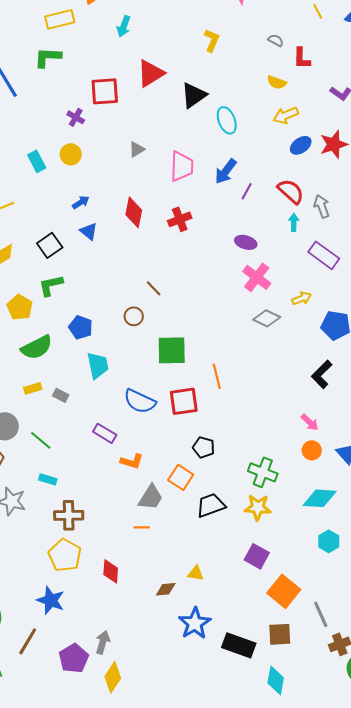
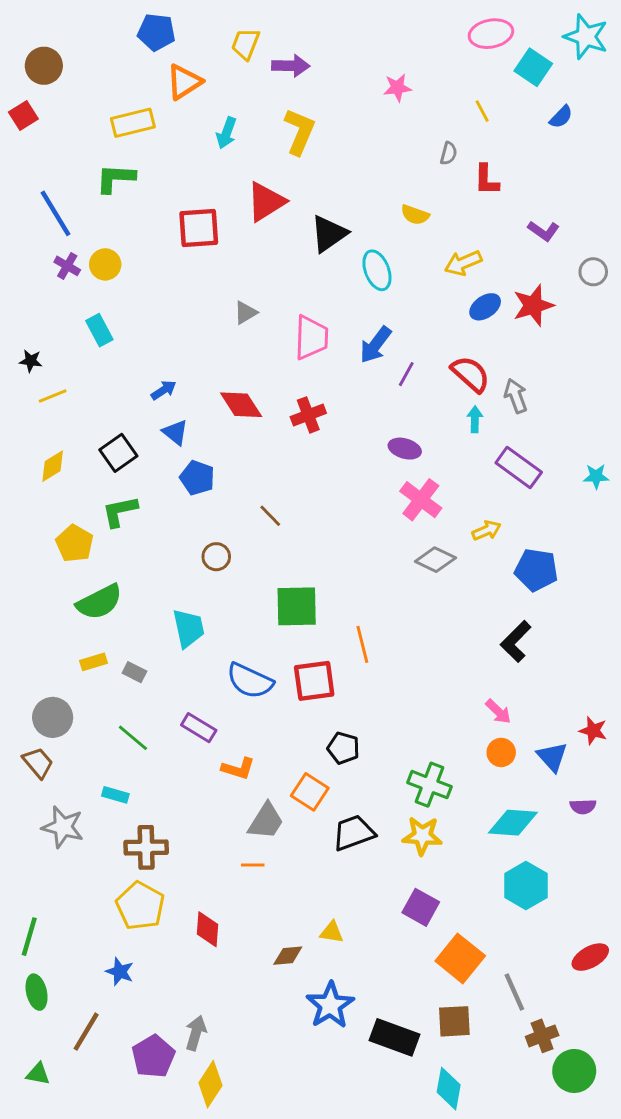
yellow line: (318, 11) -> (482, 111), moved
yellow L-shape: (212, 40) -> (300, 131), moved, size x1.4
gray semicircle: (276, 40) -> (449, 153), turned 77
yellow semicircle: (277, 82) -> (415, 215), moved
purple cross: (76, 117) -> (67, 266), moved
yellow circle: (71, 154) -> (105, 264), moved
red diamond: (134, 212) -> (241, 405), turned -44
brown circle: (134, 316) -> (216, 557), moved
blue pentagon: (81, 327) -> (197, 478), moved
green line: (41, 440) -> (133, 738), moved
cyan hexagon: (329, 541) -> (526, 885), size x1.4
blue star: (51, 600) -> (120, 972), size x0.7

